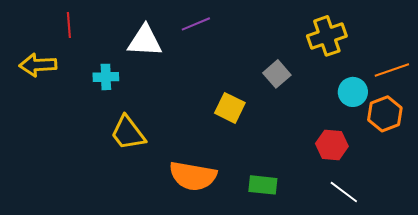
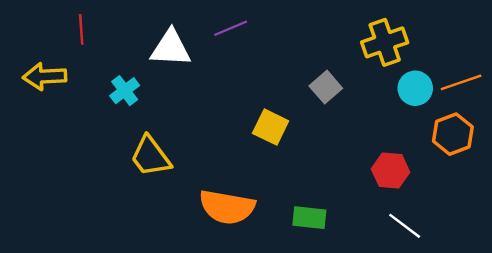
cyan cross: (106, 77) -> (125, 91), turned -35
cyan circle: (353, 92) -> (415, 88), moved

